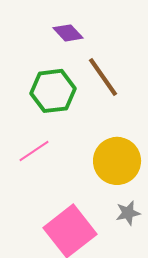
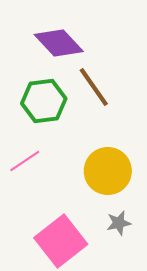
purple diamond: (68, 33) -> (59, 43), size x1.6

